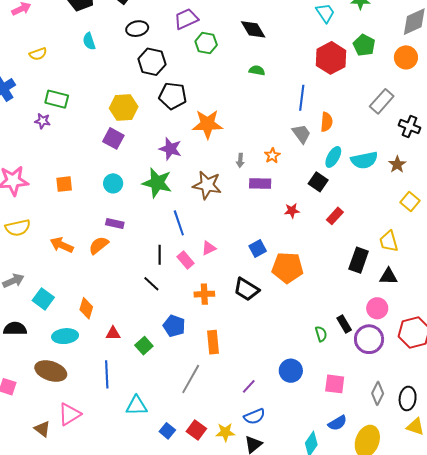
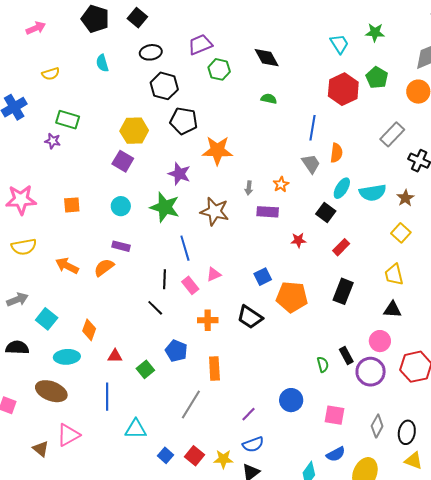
yellow square: (410, 202) -> (401, 233), moved
black rectangle: (359, 260) -> (343, 291), moved

